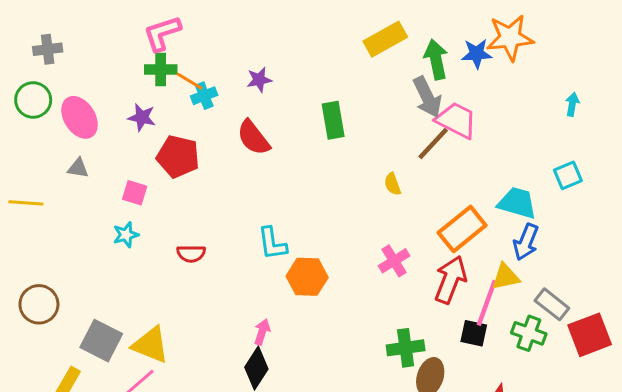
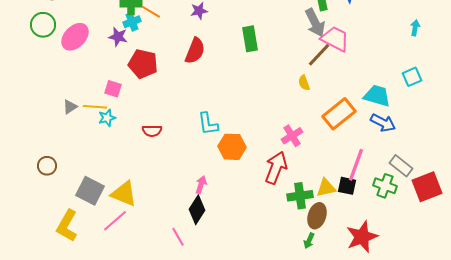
cyan cross: (204, 96) -> (132, 22), moved
pink ellipse: (80, 117) -> (75, 37), turned 76
red semicircle: (253, 138) -> (195, 51), turned -120
gray triangle: (78, 168) -> (70, 107), moved, turned -42
yellow semicircle: (393, 184) -> (304, 83), moved
yellow line: (26, 203) -> (95, 107), moved
blue arrow: (526, 242) -> (383, 123), turned -85
yellow triangle: (506, 277) -> (326, 188), moved
red arrow: (451, 280) -> (276, 168), moved
brown circle: (39, 304) -> (47, 166), size x0.7

